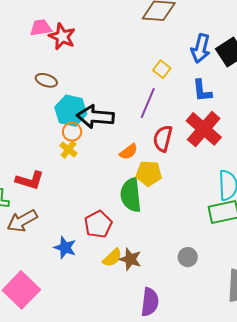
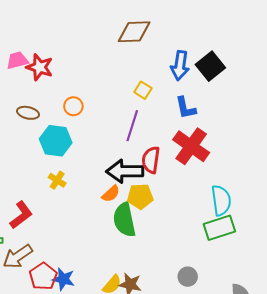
black arrow: (95, 117) -> (125, 171), moved
orange circle: (72, 132) -> (73, 106), moved
orange semicircle: (129, 152) -> (111, 194), moved
red L-shape: (30, 180) -> (21, 215), turned -48
red pentagon: (98, 224) -> (43, 276), moved

